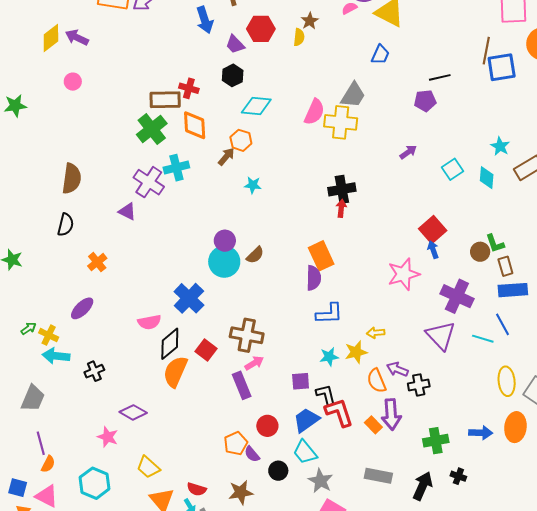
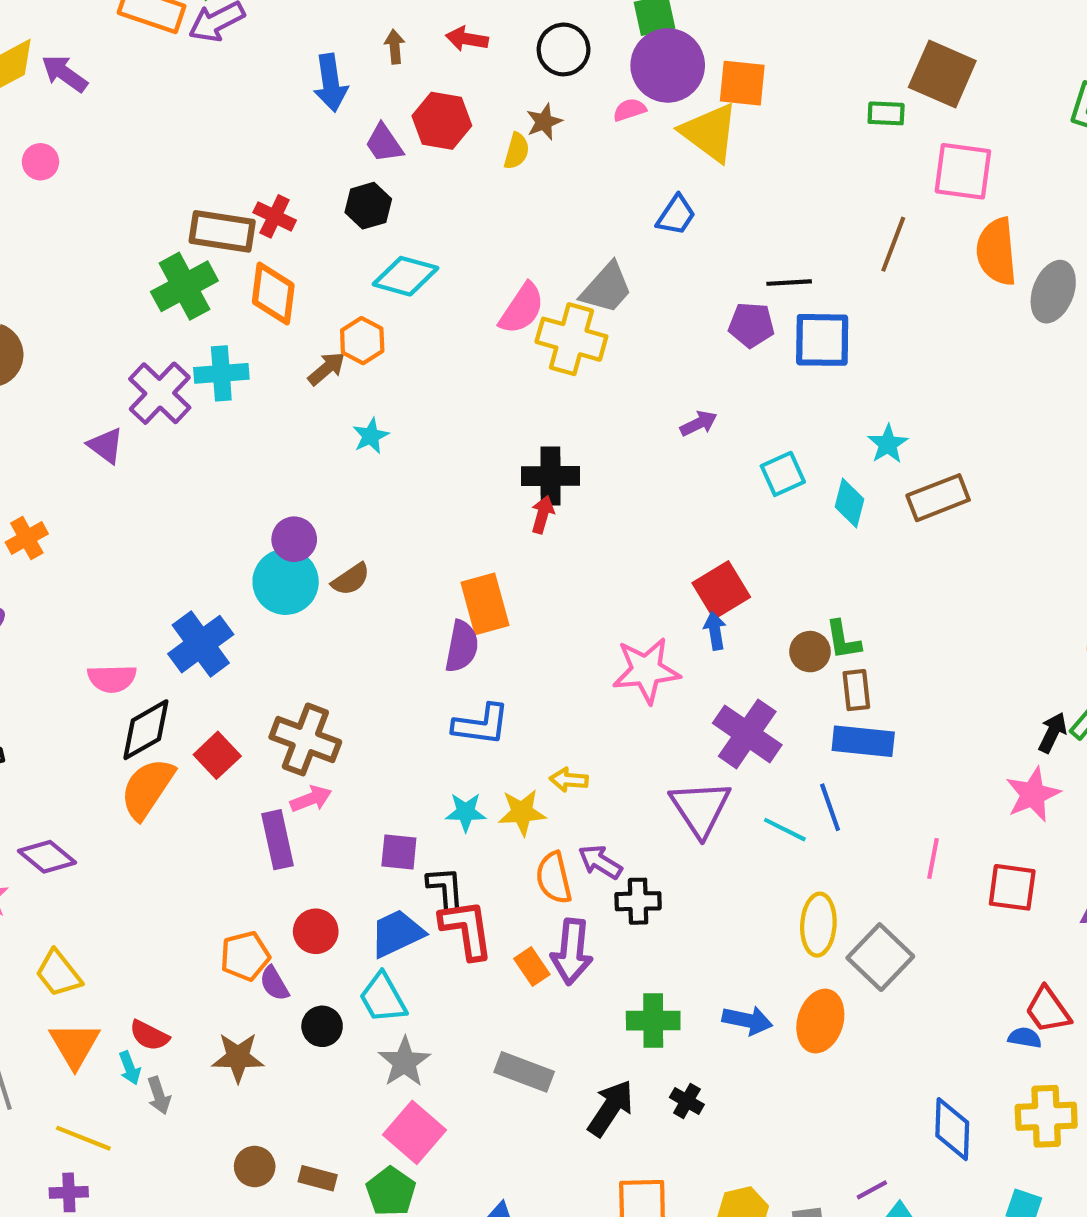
blue square: (502, 67) -> (822, 340), moved
cyan star: (253, 185) -> (371, 436), turned 30

